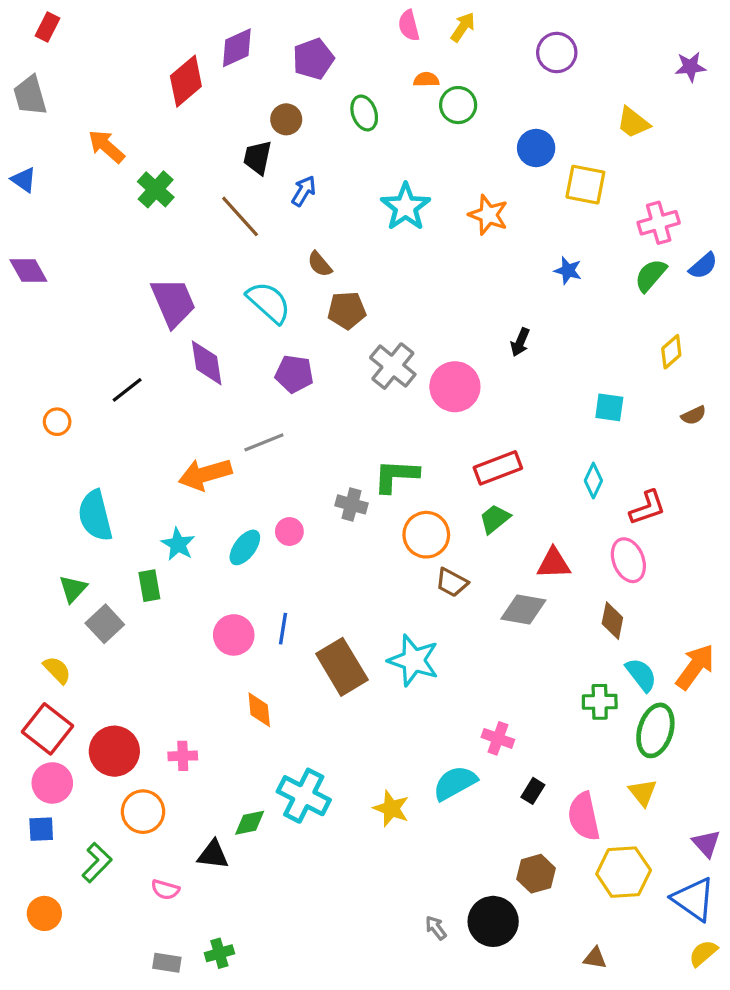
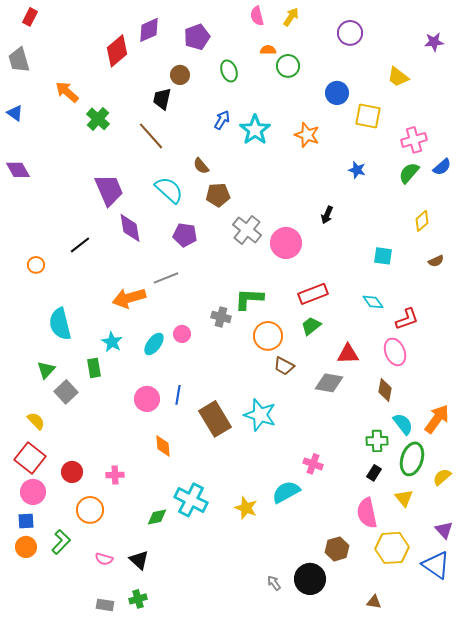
blue arrow: (304, 191) -> (222, 120), moved
cyan diamond: (593, 481) -> (373, 302), turned -60
red circle: (114, 751) -> (72, 472), size x0.7
black rectangle: (533, 791) -> (374, 473), moved
black triangle: (213, 855) -> (139, 560), moved, turned 35
orange circle: (44, 913) -> (26, 547), moved
yellow semicircle: (703, 953) -> (442, 477), moved

